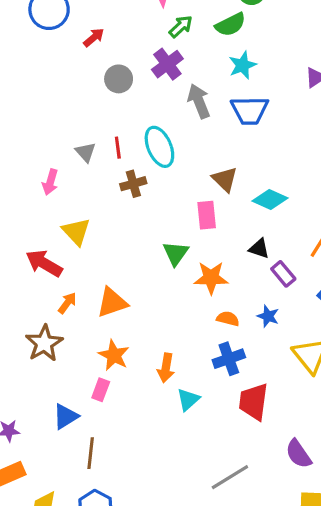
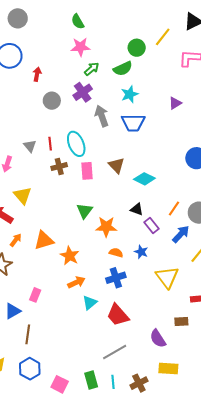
red arrow: (94, 37) -> (37, 74), turned -40
pink rectangle: (207, 215) -> (87, 171), moved
orange star: (114, 355) -> (70, 256), moved
orange arrow: (166, 368) -> (76, 282), turned -126
red trapezoid: (254, 402) -> (118, 315), moved, turned -50

